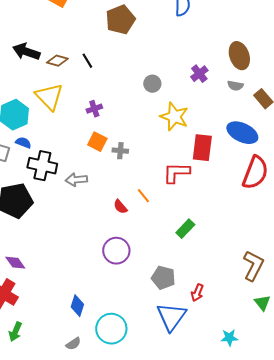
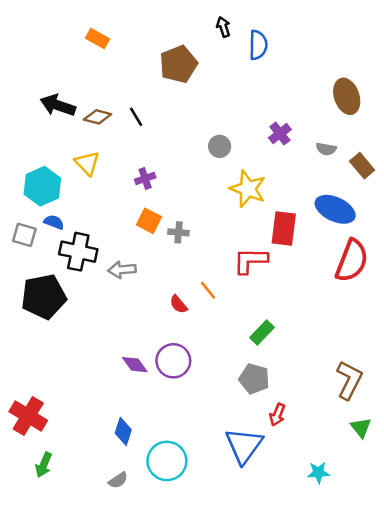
brown ellipse: (239, 56) -> (347, 96), moved
yellow triangle: (49, 97) -> (87, 163), size x0.7
purple diamond: (15, 263) -> (135, 365), moved
gray pentagon: (163, 278) -> (254, 379), moved

